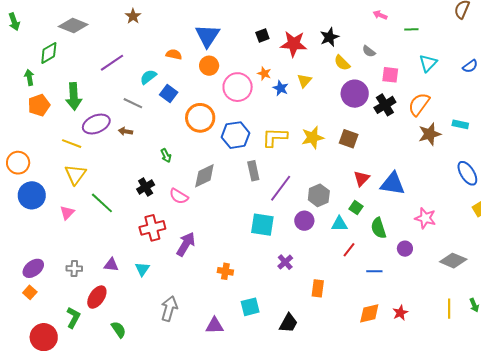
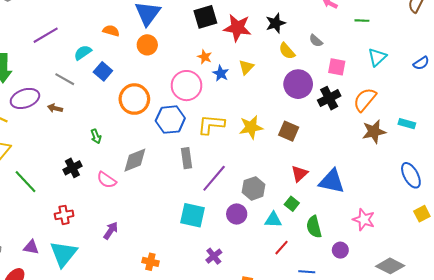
black square: (262, 36) -> (205, 17), size x1.6
pink circle: (238, 87) -> (187, 86), moved
red cross: (152, 228) -> (64, 215), moved, size x0.7
purple arrow: (186, 244) -> (111, 231), size x0.7
cyan triangle: (142, 269) -> (63, 254), size x1.8

